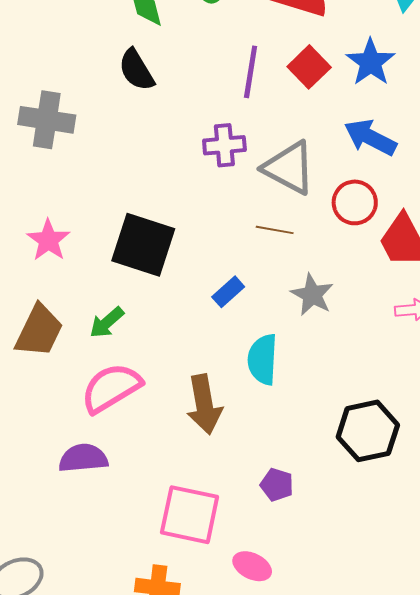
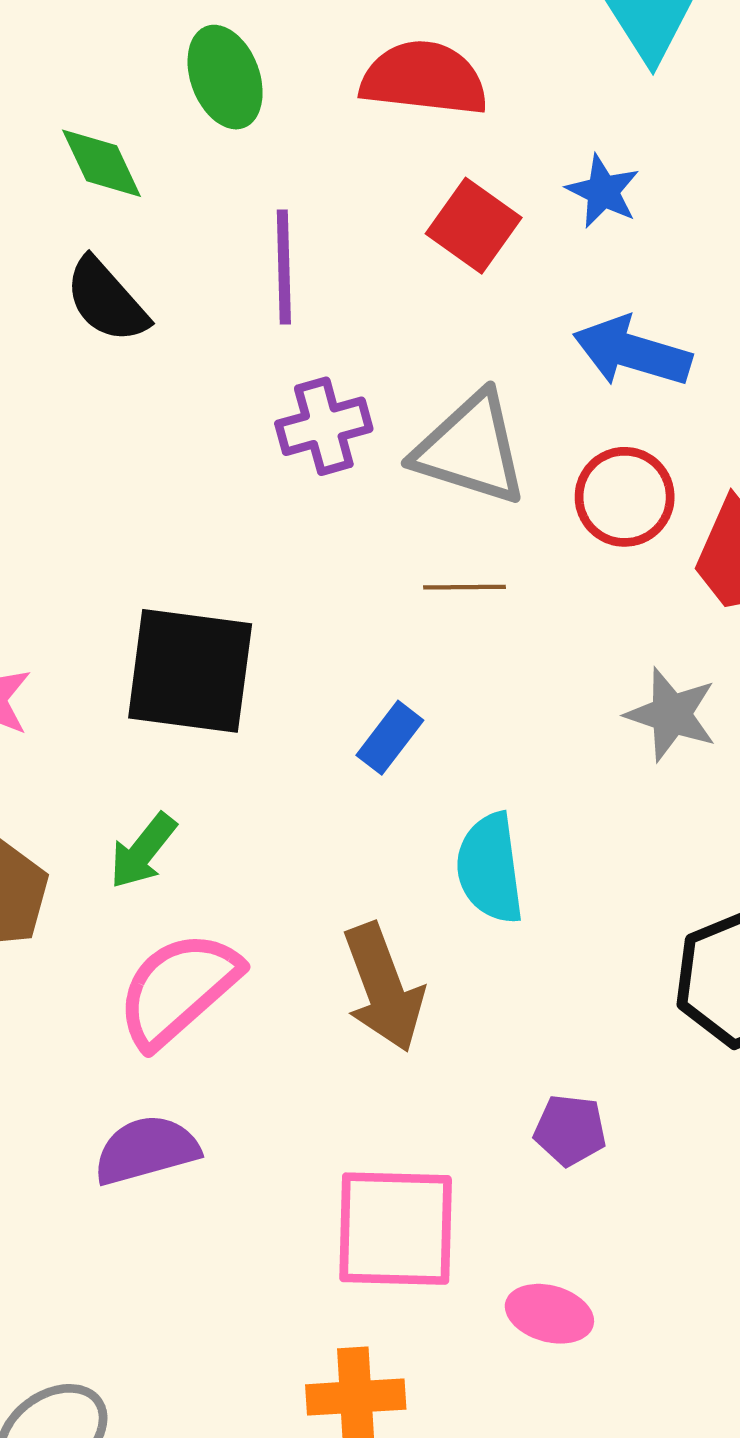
blue star: (371, 62) -> (603, 191), size x0.7
purple line: (251, 72) -> (284, 267), moved
gray star: (312, 295) -> (671, 714), moved

